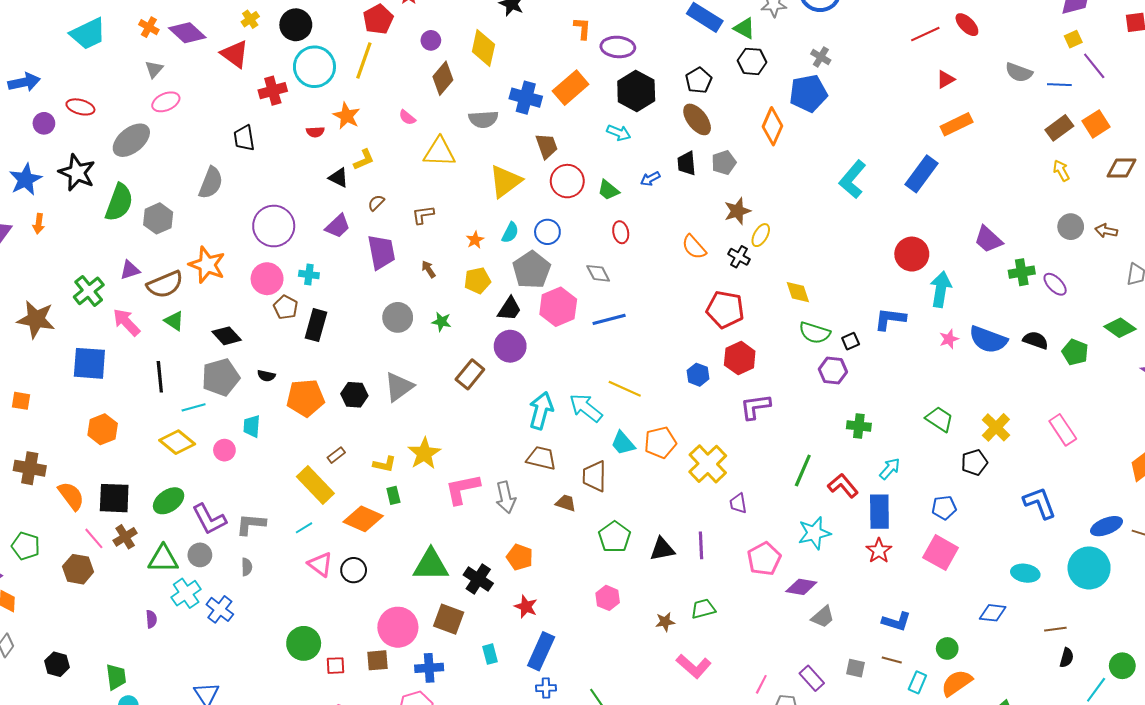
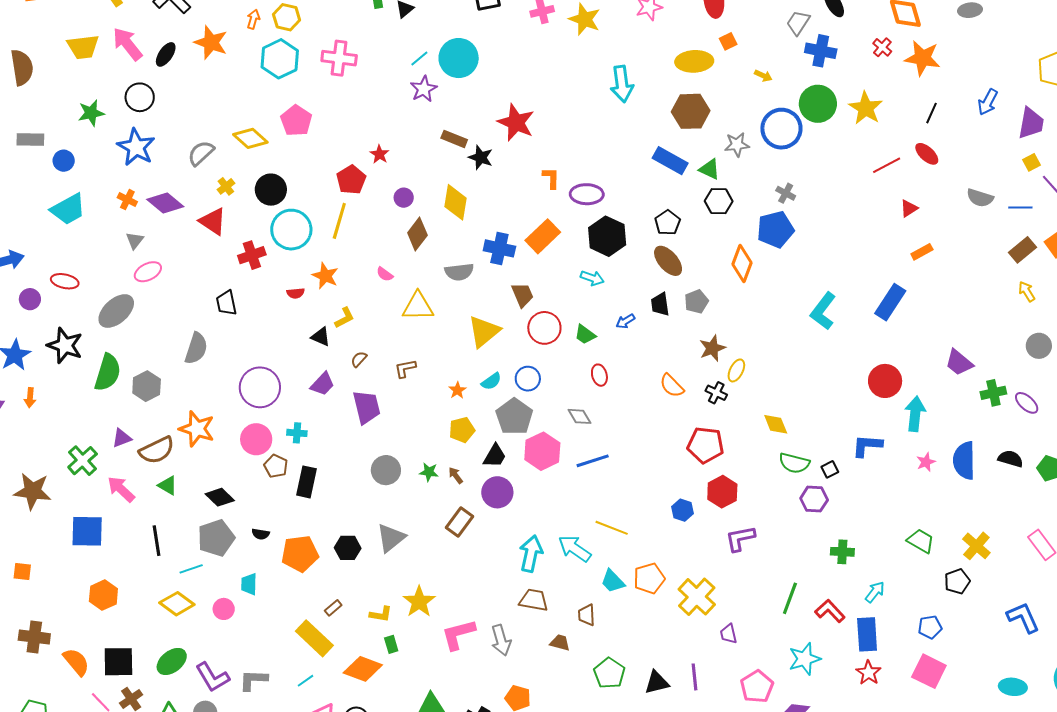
orange rectangle: (957, 124) -> (922, 252), size x0.7
cyan semicircle: (510, 233) -> (491, 381), turned 30
brown arrow: (428, 269) -> (456, 475), moved
blue semicircle: (988, 340) -> (964, 460), turned 72
brown trapezoid: (594, 476) -> (587, 615), size x0.7

